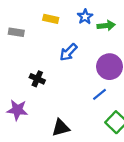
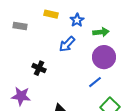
blue star: (85, 17) -> (77, 20), moved
green arrow: (106, 26) -> (101, 32), moved

